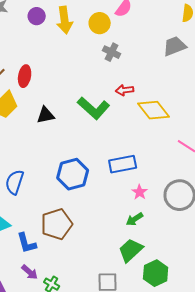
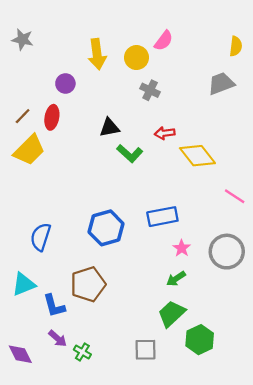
purple circle: (37, 16) -> (65, 83), moved
green L-shape: (94, 108) -> (130, 153), size x0.7
black triangle: (46, 115) -> (109, 127), moved

